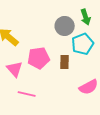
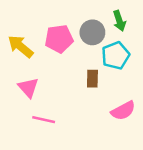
pink pentagon: (39, 58) -> (59, 39), moved

